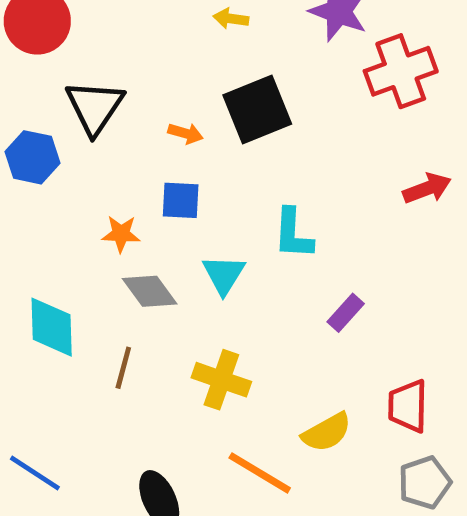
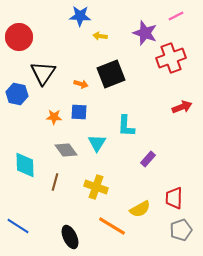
orange star: (121, 234) -> (54, 117), moved

